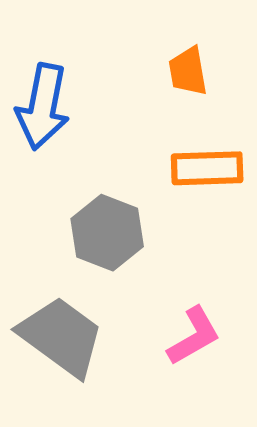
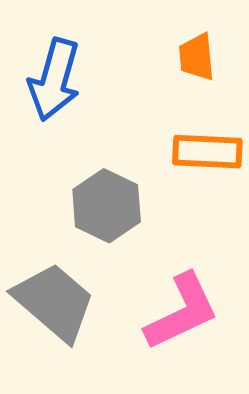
pink L-shape: (194, 336) -> (182, 312), size x1.4

